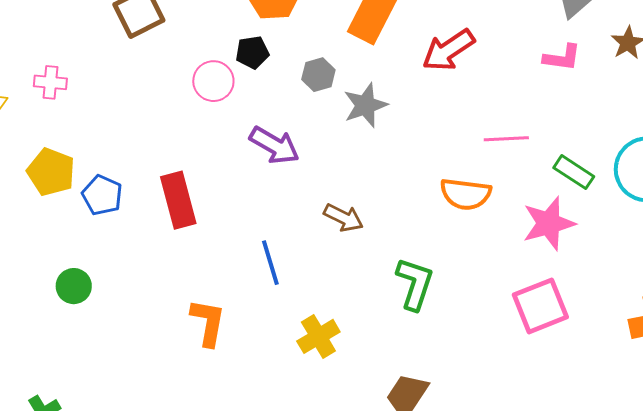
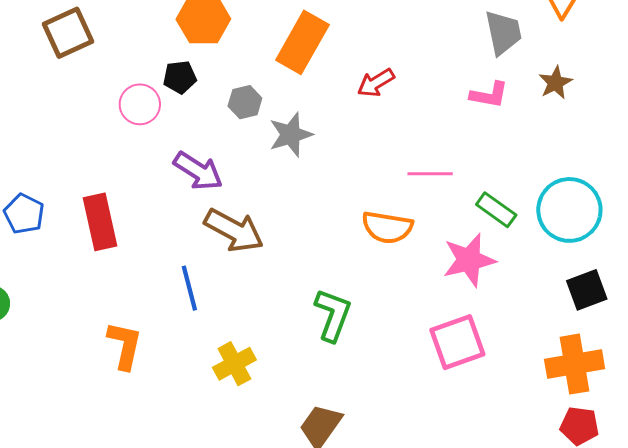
red arrow: (448, 50) -> (376, 83), size x0.7
brown arrow: (344, 218) -> (234, 230), moved, size x1.5

